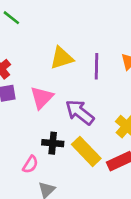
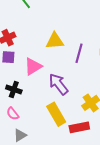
black cross: (53, 143) -> (14, 90), moved
pink semicircle: (30, 164) -> (13, 114), turned 96

